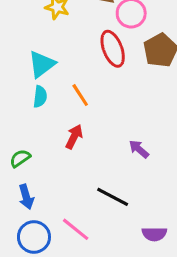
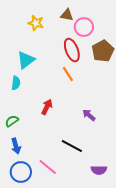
orange line: (80, 95) -> (68, 74), moved
cyan semicircle: (40, 97) -> (16, 83), moved

